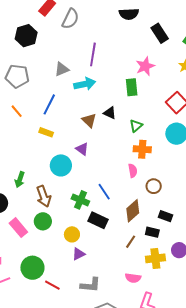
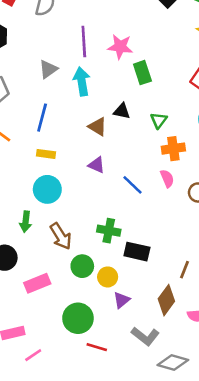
pink star: (145, 66) -> (120, 47), moved, turned -30
cyan arrow: (85, 84) -> (82, 81), turned -75
cyan circle: (61, 165) -> (47, 189), moved
blue line: (104, 192) -> (132, 185), moved
brown diamond: (133, 211) -> (166, 300), moved
green circle: (43, 221) -> (82, 266), moved
pink rectangle: (18, 228) -> (37, 283), turned -60
green circle: (32, 268) -> (78, 318), moved
gray L-shape: (90, 285) -> (145, 336), turned 45

